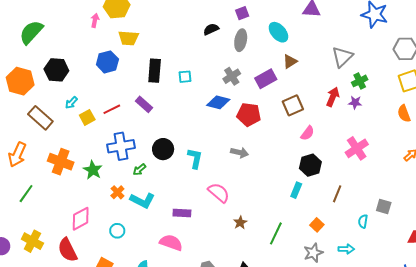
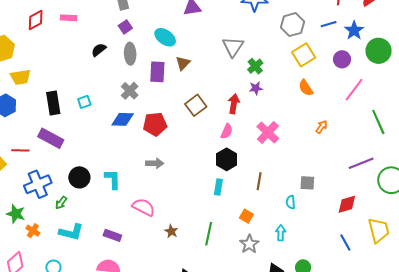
purple rectangle: (266, 79) -> (157, 72), moved, turned -45
red arrow: (333, 97) -> (234, 104), moved
purple rectangle: (144, 104) -> (51, 138), size x1.4
red line: (112, 109) -> (20, 150), turned 42
pink semicircle: (308, 133) -> (227, 131), moved
orange cross: (117, 192) -> (33, 231), moved
purple rectangle: (182, 213) -> (112, 235), turned 30
cyan arrow: (346, 249) -> (281, 233), turned -77

